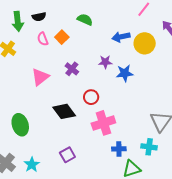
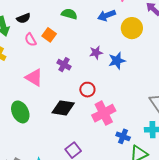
blue arrow: (121, 37) -> (107, 15), moved
pink triangle: (40, 77) -> (34, 77), turned -42
black diamond: (64, 111) -> (63, 108), turned -35
green ellipse: (20, 125) -> (20, 112), moved
blue cross: (119, 149) -> (123, 136), turned 32

